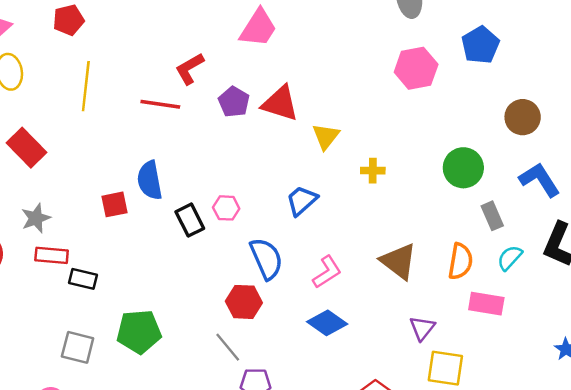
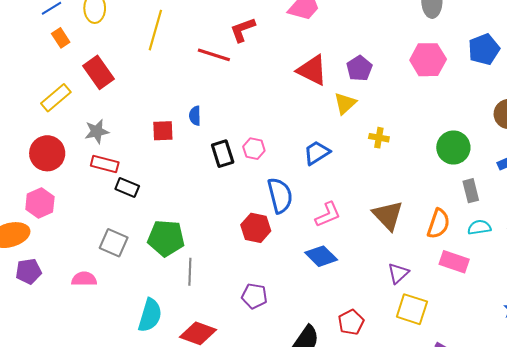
purple pentagon: (234, 102) -> (359, 68), moved
blue semicircle: (150, 180) -> (195, 116), size x0.6
cyan semicircle: (510, 258) -> (479, 227), turned 30
gray line: (228, 347) -> (190, 272), moved, turned 32

